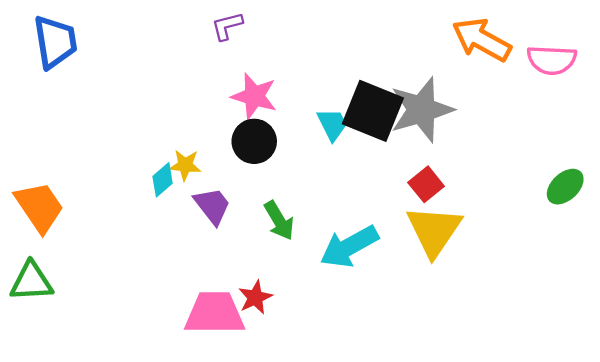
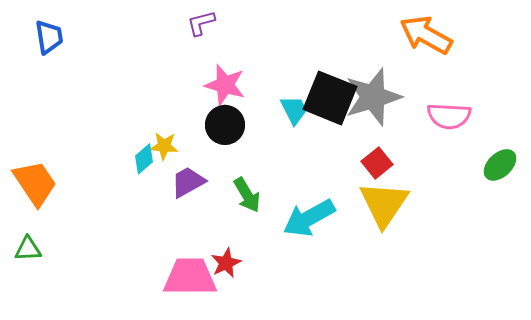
blue trapezoid: (55, 42) -> (49, 37), size x0.7
pink semicircle: (552, 60) -> (449, 116), moved
purple trapezoid: (212, 206) -> (188, 182), turned -81
green triangle: (31, 282) -> (28, 249), size x0.7

